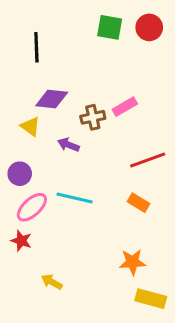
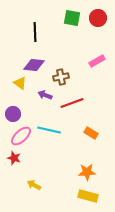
black line: (36, 47) -> (35, 32), moved
pink rectangle: (125, 107) -> (97, 61), moved
red line: (148, 160) -> (72, 103), moved
yellow rectangle: (151, 299) -> (88, 196), moved

